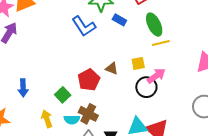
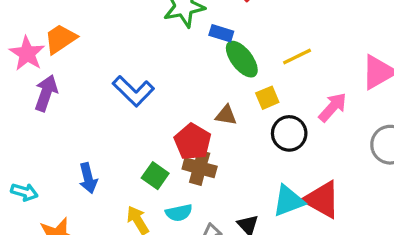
green ellipse: (154, 25) -> (242, 59), moved
blue L-shape: (84, 26) -> (133, 91), moved
pink arrow: (156, 76) -> (333, 107), moved
brown cross: (88, 114) -> (200, 168), moved

